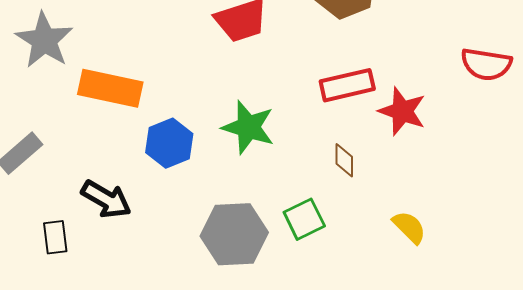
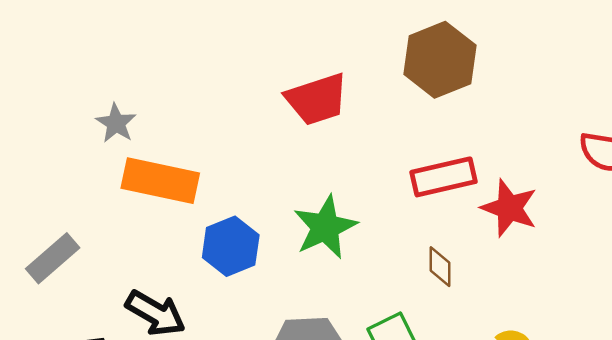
gray star: (44, 40) -> (116, 123), moved, size x0.6
green star: (248, 127) -> (325, 227), turned 30

